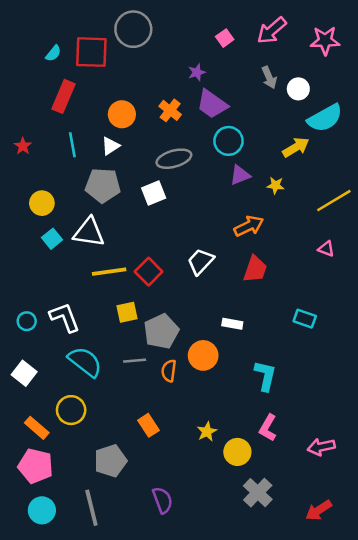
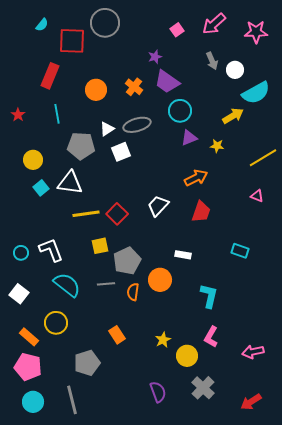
cyan semicircle: (53, 53) -> (42, 25), moved
white triangle: (110, 146) -> (107, 129), moved
purple semicircle: (162, 500) -> (158, 392), moved

